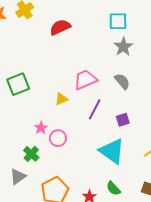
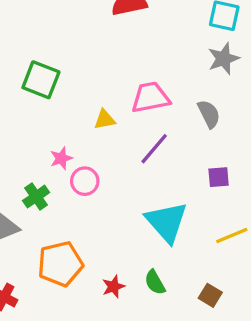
green square: (18, 84) -> (41, 80), turned 30
purple square: (123, 120) -> (219, 177), moved

